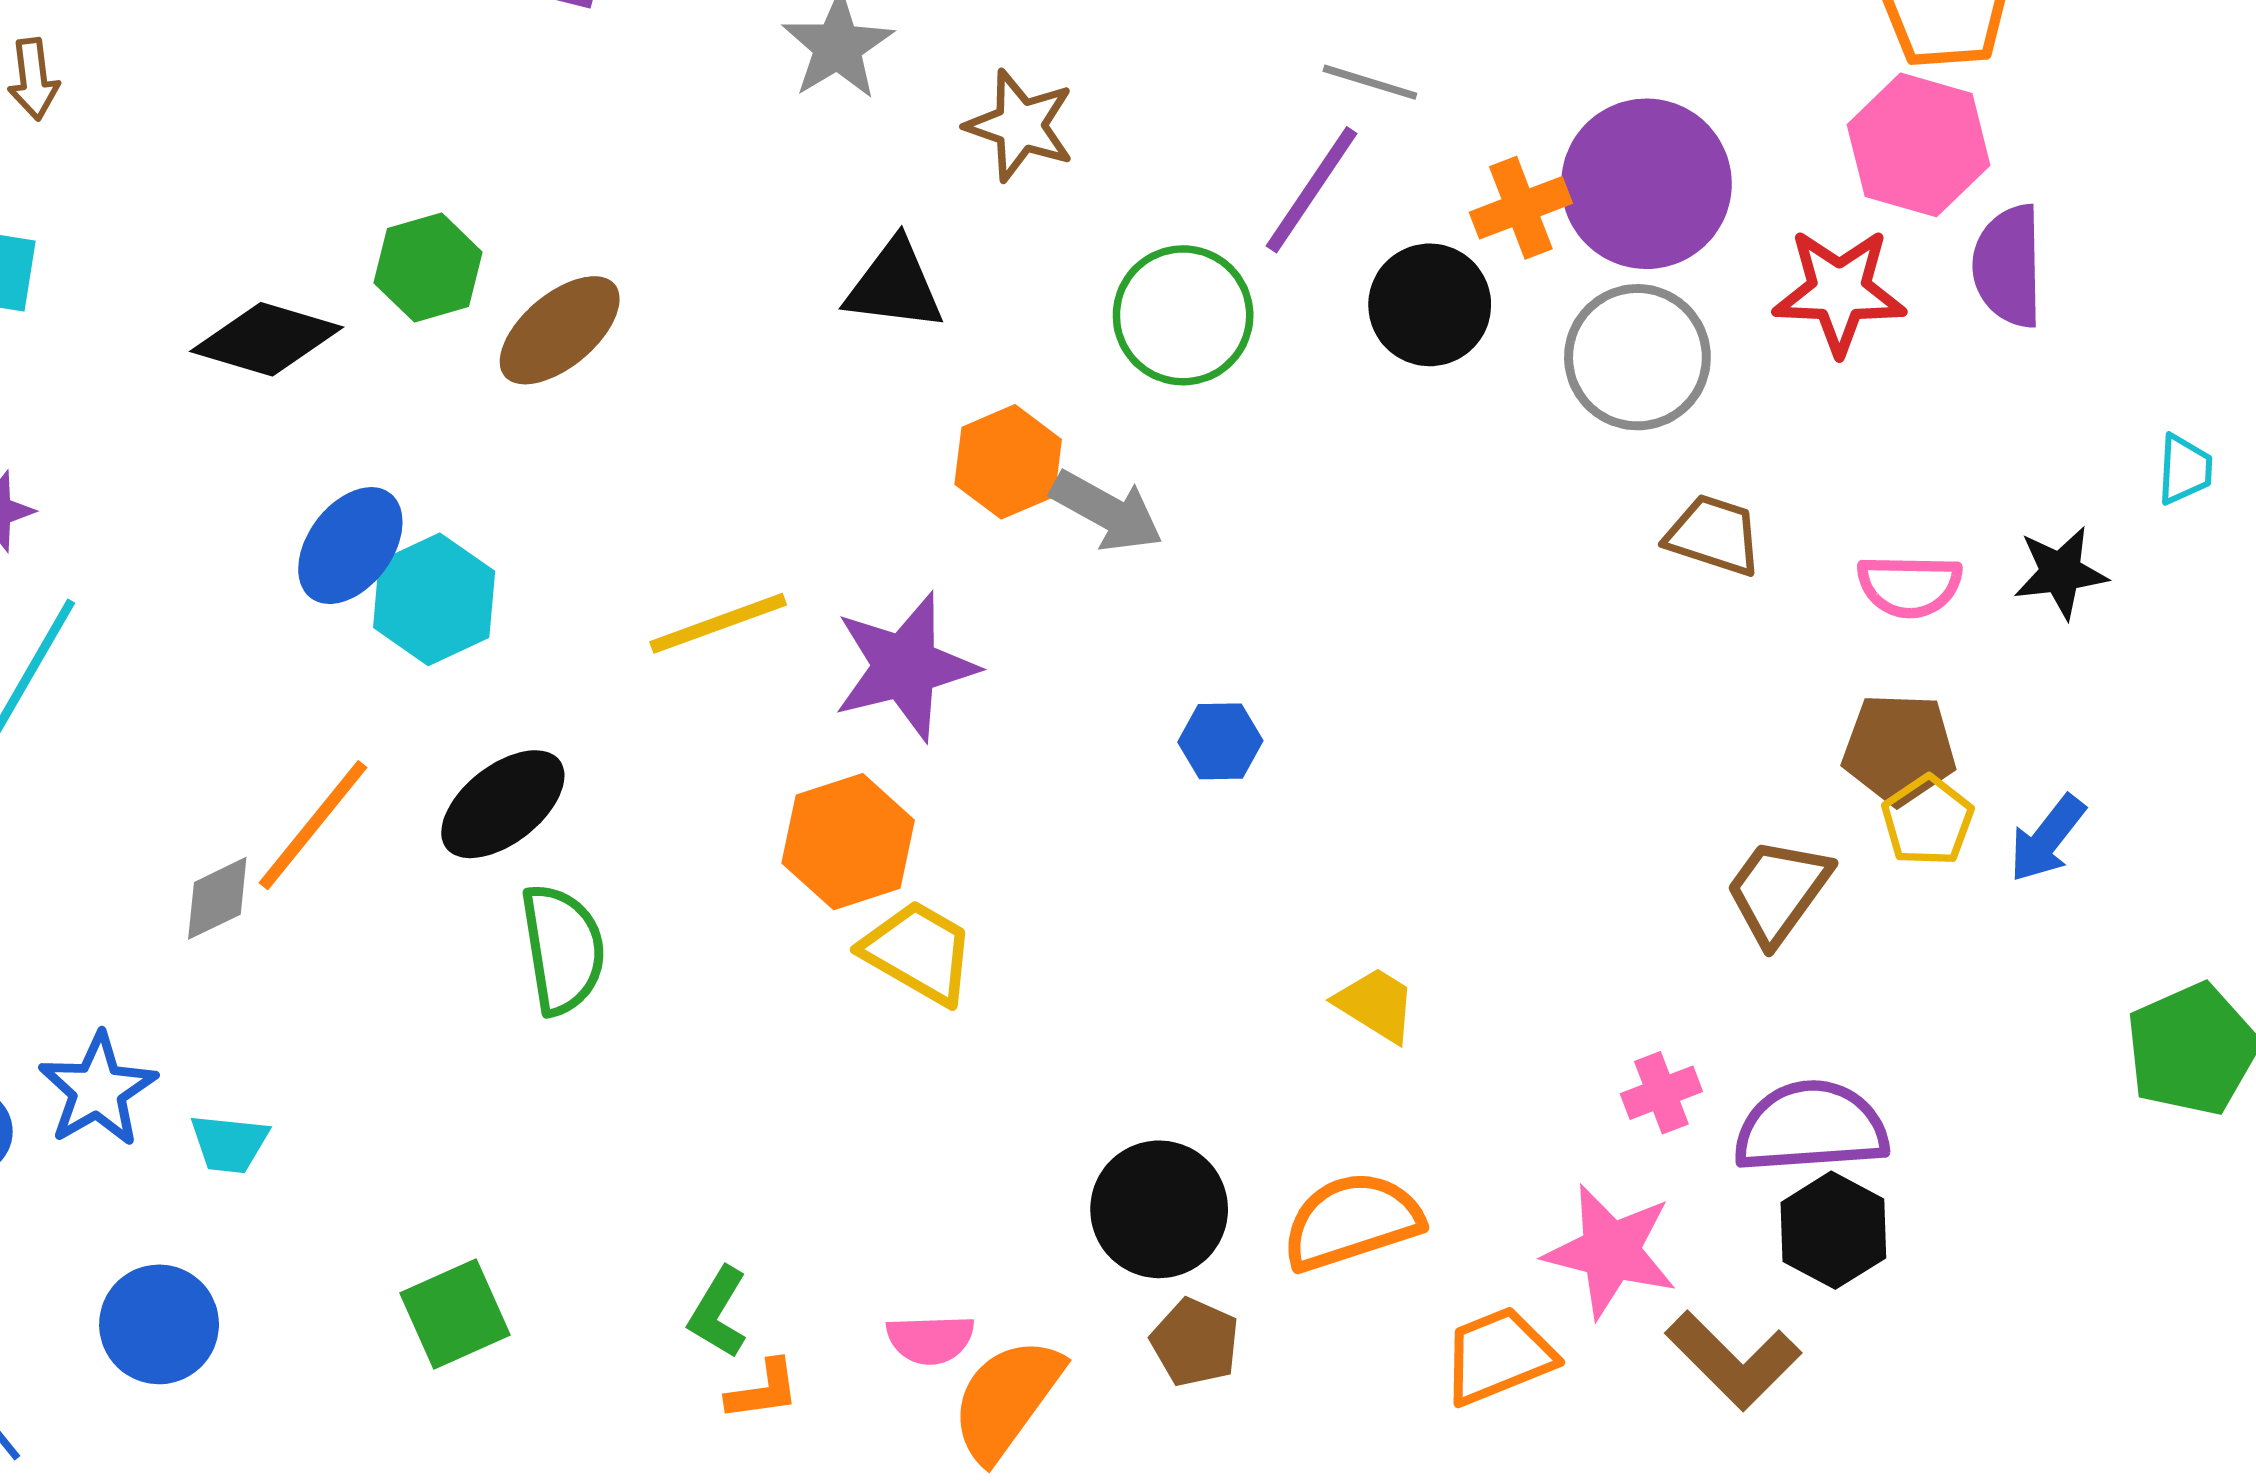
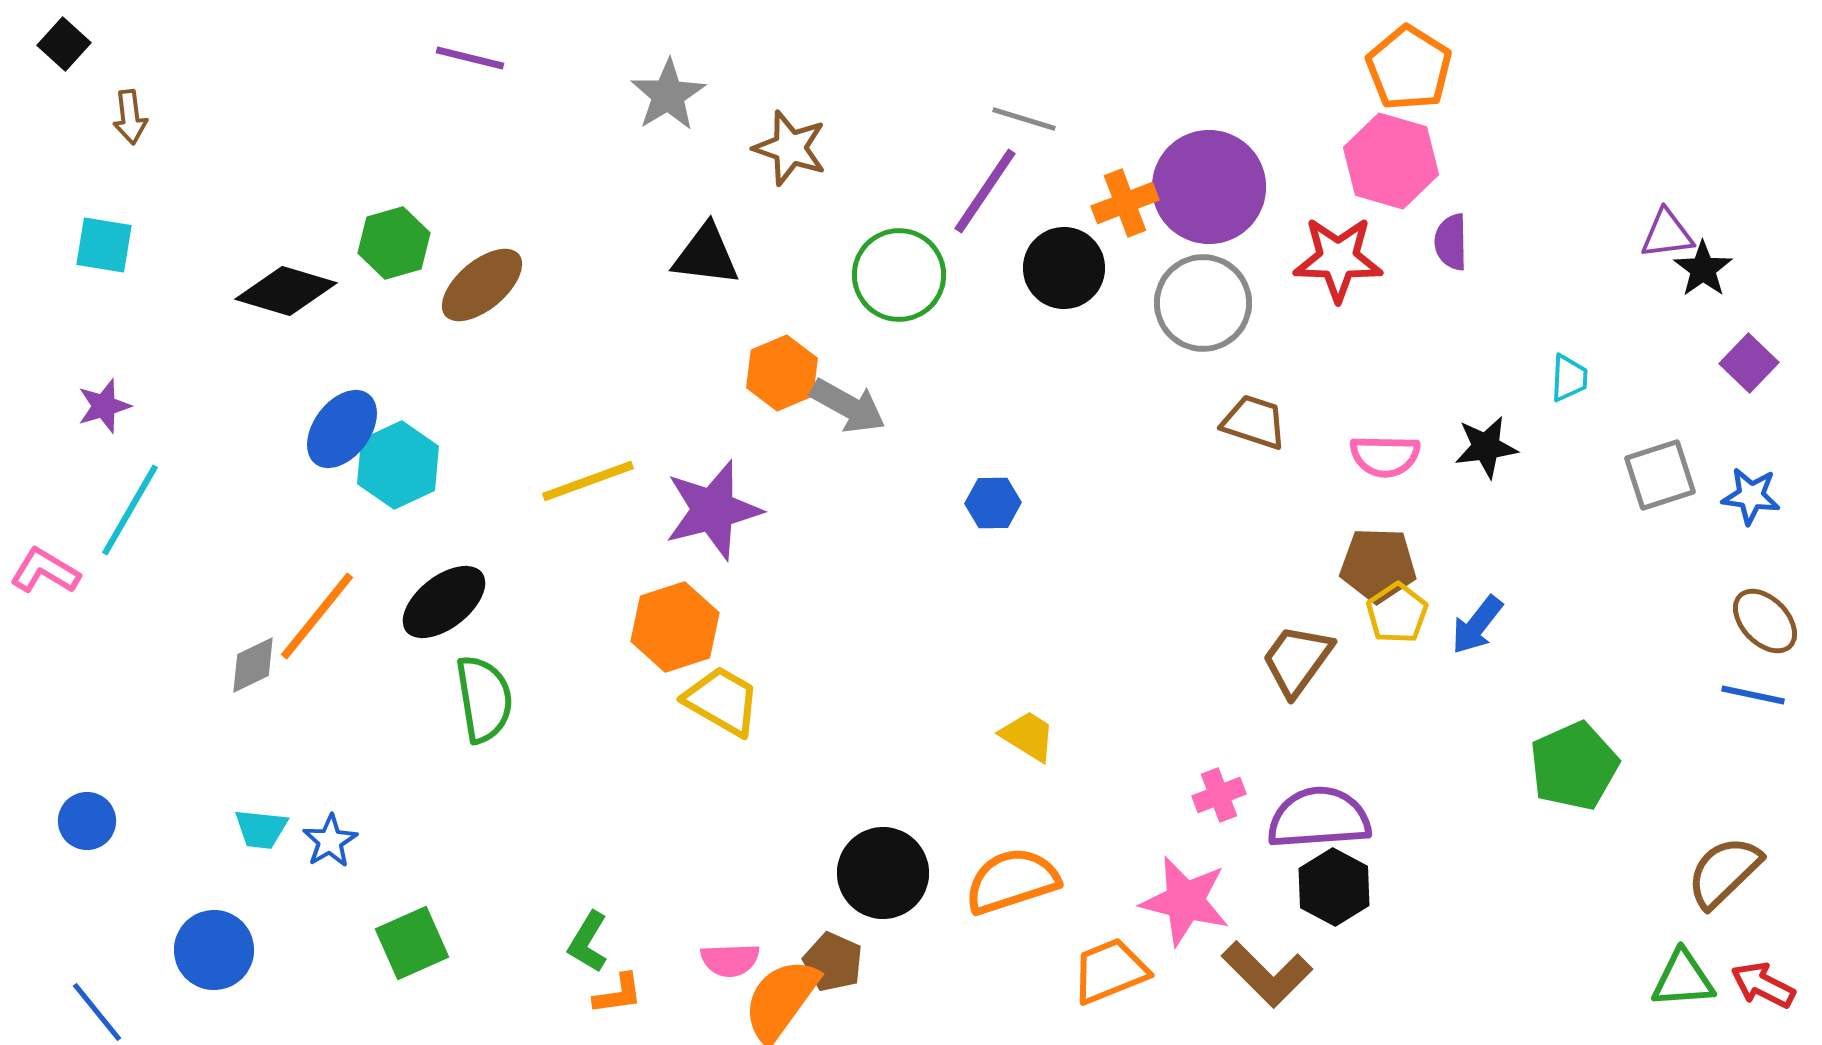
purple semicircle: (2008, 266) -> (1451, 242), size x0.7
blue hexagon: (1220, 741) -> (993, 503), moved
blue star: (98, 1090) -> (330, 841), moved, size x0.7
brown pentagon: (1195, 1342) -> (833, 962), moved

